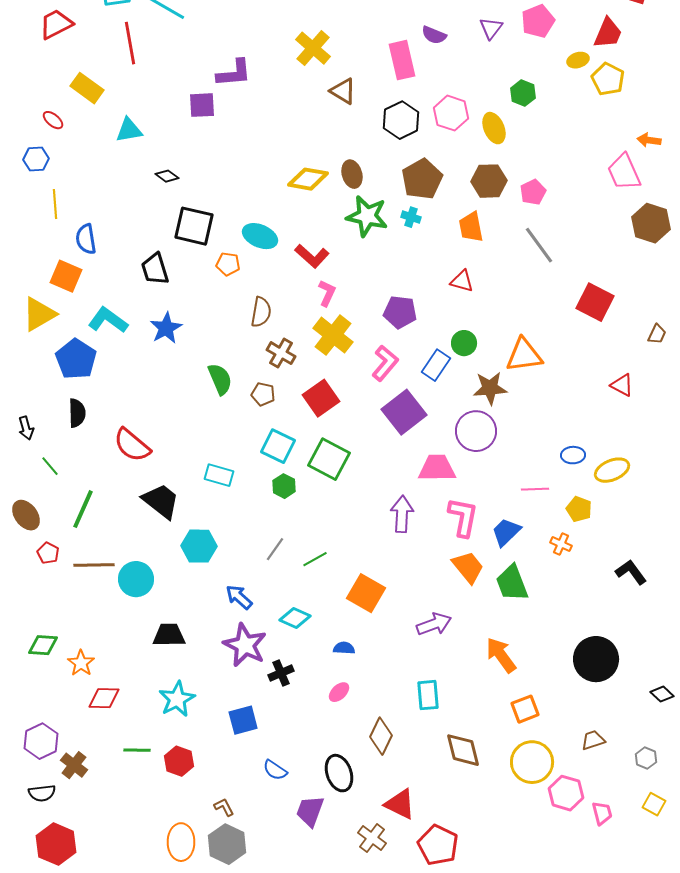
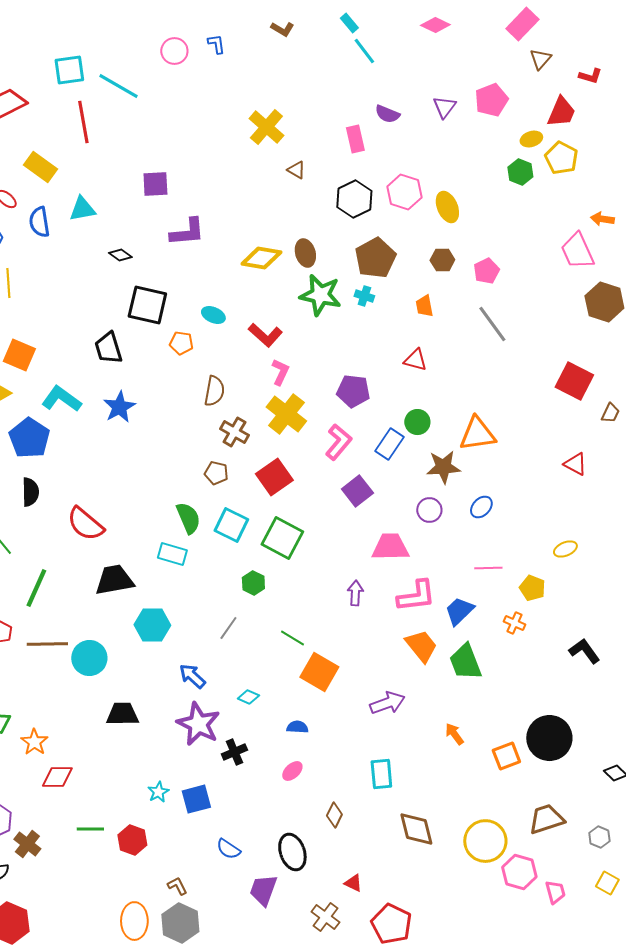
pink rectangle: (402, 60) -> (355, 139), size x0.7
purple L-shape: (234, 73) -> (187, 232), moved
brown triangle: (343, 91) -> (296, 170), size x0.7
green hexagon: (523, 93) -> (520, 172), moved
brown hexagon: (489, 181) -> (442, 260), size x0.7
orange trapezoid: (471, 227) -> (424, 306), size x0.7
cyan ellipse: (260, 236) -> (213, 315), size x0.7
blue semicircle: (86, 239) -> (39, 222), moved
red square: (595, 302) -> (574, 381), moved
green semicircle: (220, 379) -> (188, 518), moved
purple square: (404, 412) -> (357, 491), size x0.7
purple circle: (476, 431) -> (429, 510), size x0.6
blue ellipse: (573, 455) -> (481, 507), moved, turned -45
yellow ellipse: (612, 470) -> (565, 549), size x0.7
green hexagon: (284, 486) -> (253, 583), moved
black trapezoid: (161, 501) -> (114, 580), turned -48
purple arrow: (402, 514) -> (355, 593), size x0.7
pink L-shape: (463, 517) -> (416, 596), turned 72
green line: (315, 559) -> (292, 638), moved, turned 60
cyan diamond: (295, 618) -> (248, 697), size x0.7
orange arrow: (501, 655) -> (454, 734), size x0.6
cyan star: (177, 699) -> (158, 792), moved, size x0.6
orange square: (525, 709) -> (506, 756), moved
brown diamond: (381, 736) -> (334, 815), size x0.7
brown trapezoid: (593, 740) -> (546, 819), size x1.5
red triangle: (400, 804) -> (353, 883), size x0.6

